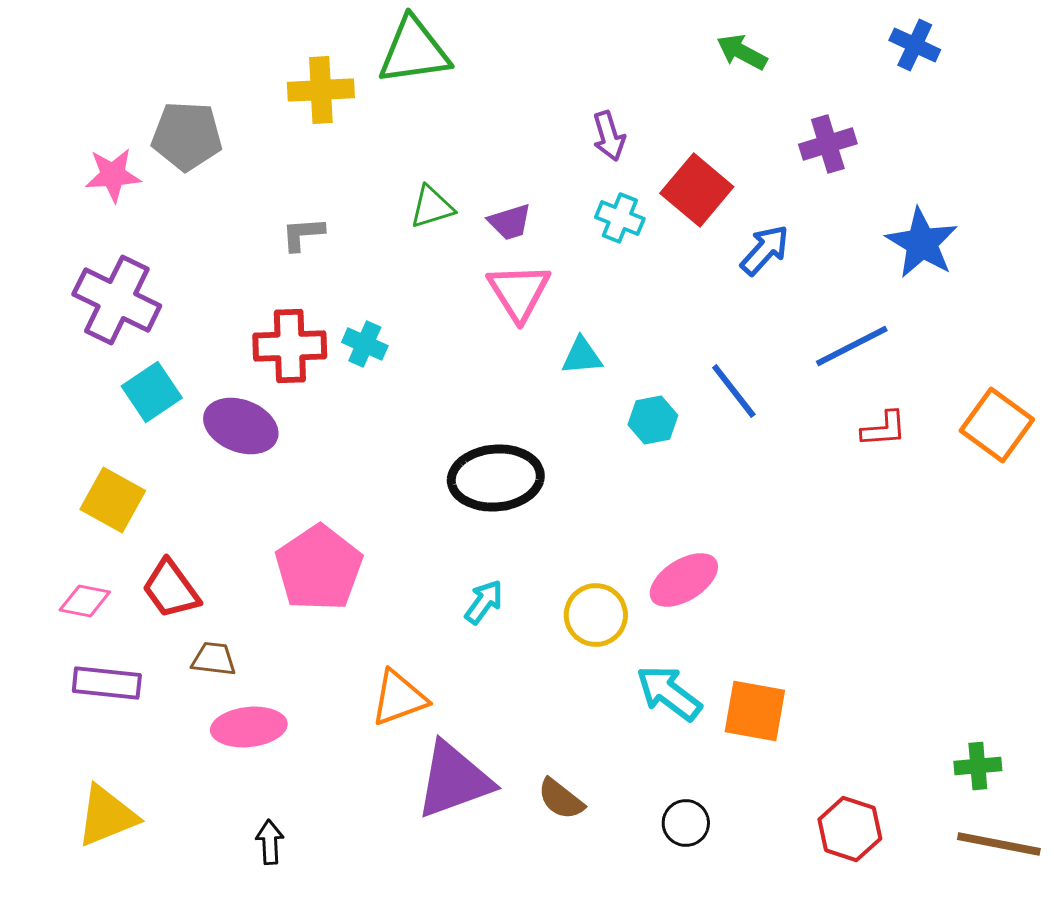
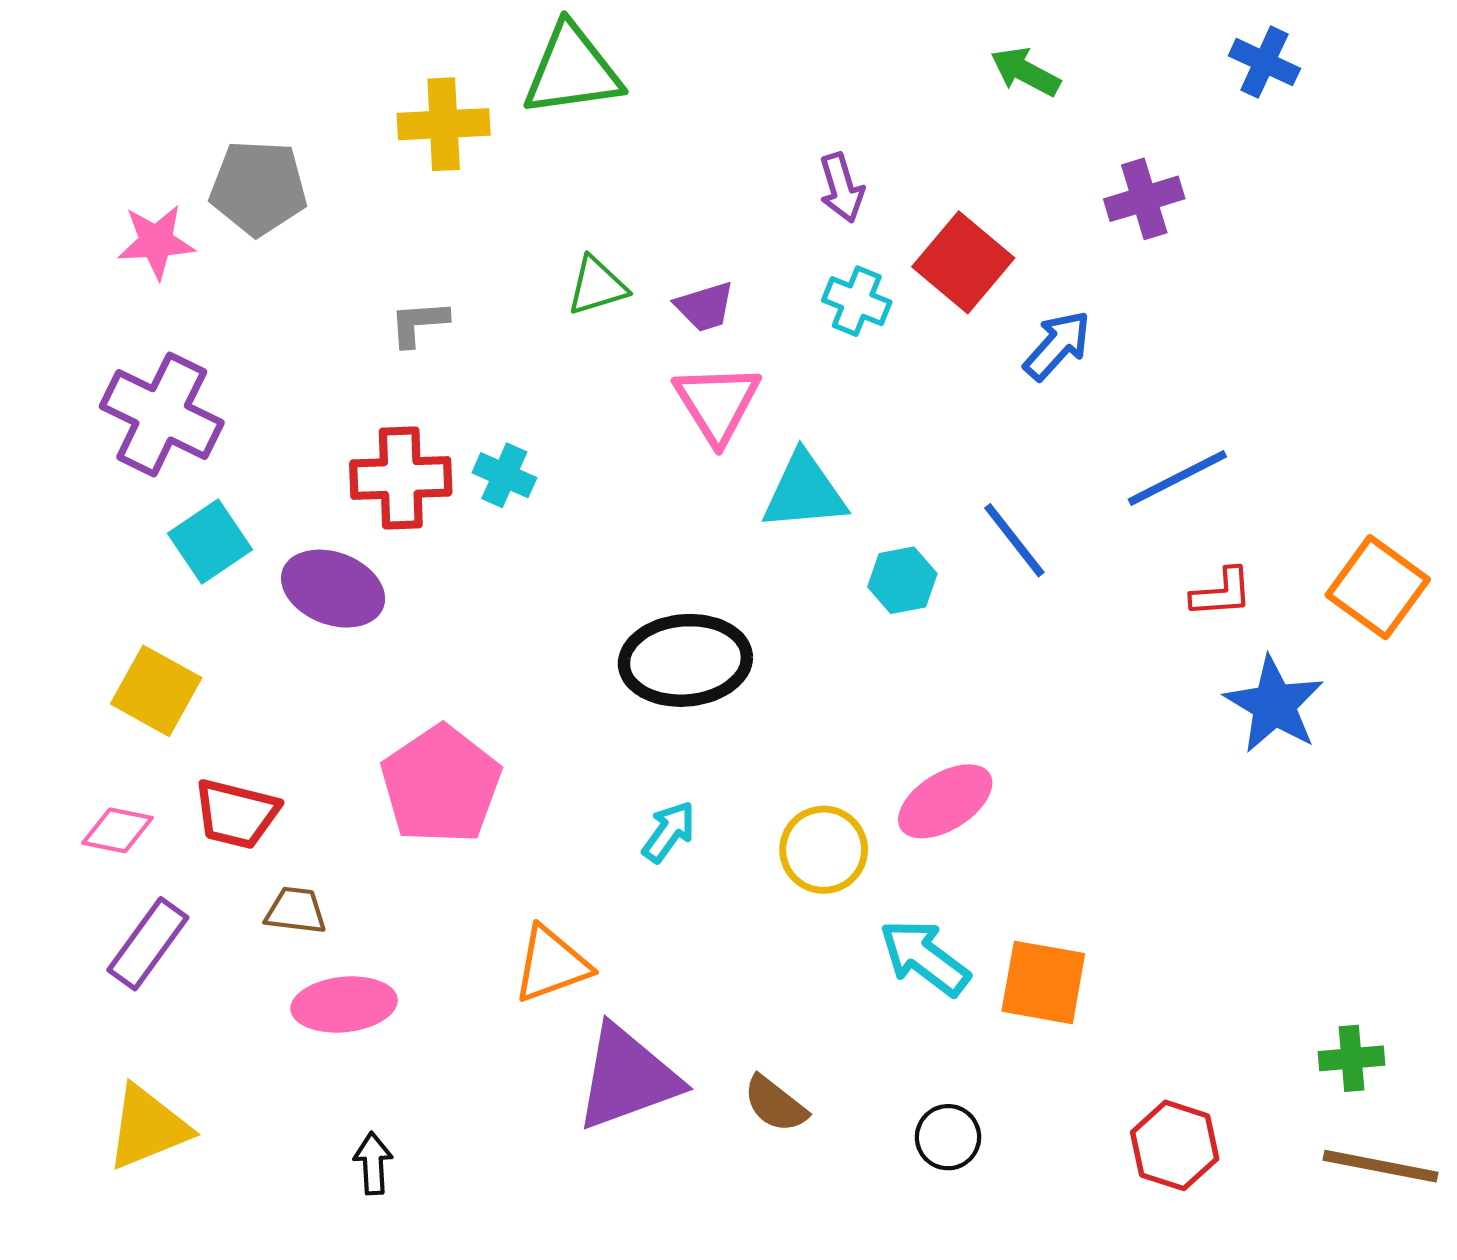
blue star: (922, 243) -> (1274, 705), moved
cyan triangle: (582, 356) -> (804, 492), size x1.5
red trapezoid: (171, 589) -> (236, 814), turned -40
purple rectangle: (107, 683) -> (148, 944), turned -60

